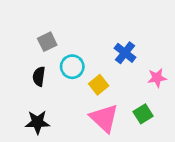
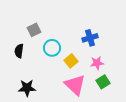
blue cross: (125, 53) -> (90, 38), turned 35
black semicircle: (39, 76) -> (19, 51), moved
pink star: (157, 78) -> (97, 63), moved

